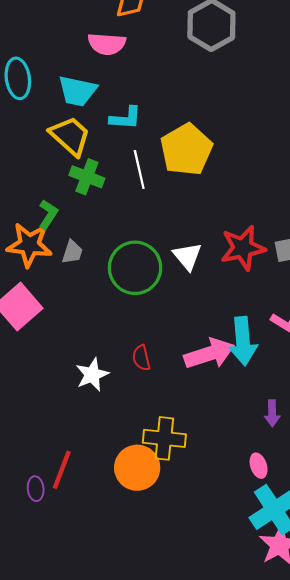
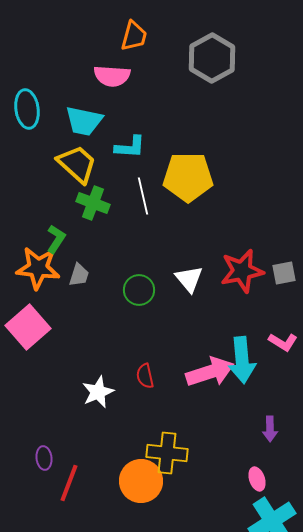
yellow pentagon: (186, 150) -> (188, 177), turned 30
green circle: (135, 268) -> (139, 290), size x0.6
purple ellipse: (36, 489) -> (44, 458), moved

